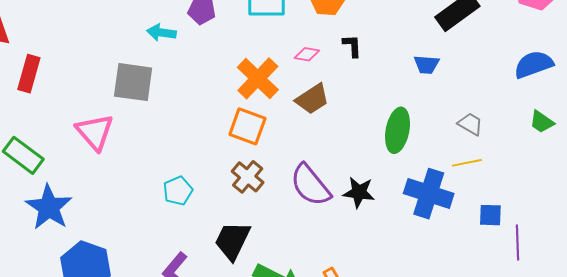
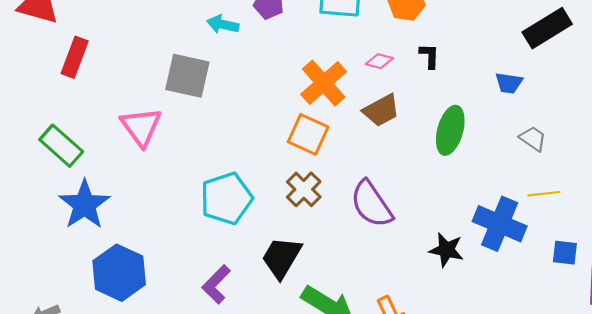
gray trapezoid: (470, 124) -> (533, 139), moved
green ellipse: (398, 130) -> (450, 130), moved
cyan pentagon: (178, 191) -> (226, 198), size x1.6
black star: (359, 192) -> (446, 250), moved

